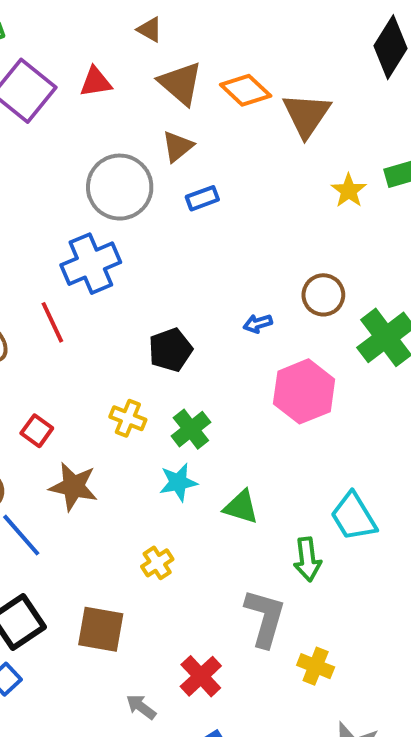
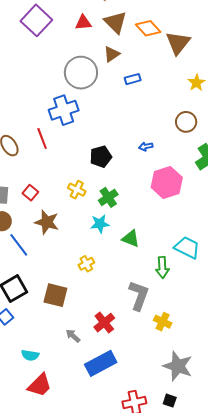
red triangle: (96, 82) -> (83, 23), moved
blue rectangle: (202, 198) -> (133, 79), moved
brown circle: (323, 295) -> (186, 122), moved
cyan trapezoid: (353, 517) -> (187, 247), turned 144

